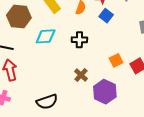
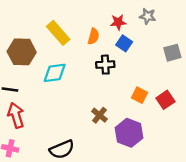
black cross: (79, 40) -> (105, 65), moved
orange square: (116, 60) -> (139, 95), turned -32

